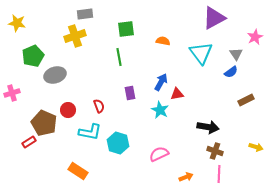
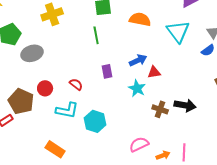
orange semicircle: (163, 41) -> (140, 19), size x1.5
blue arrow: (161, 82) -> (138, 60), turned 36
red semicircle: (99, 106) -> (76, 84), turned -32
brown cross: (215, 151) -> (160, 109), moved
pink semicircle: (159, 154) -> (139, 144), moved
pink line: (219, 174) -> (184, 152), moved

